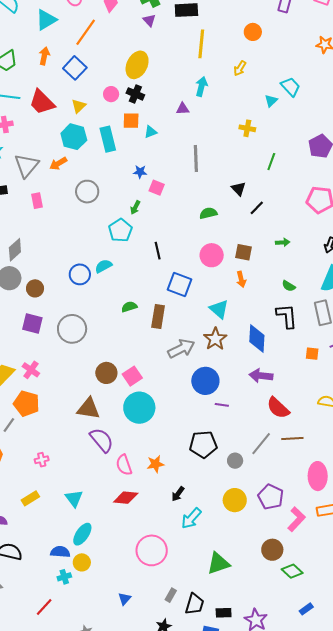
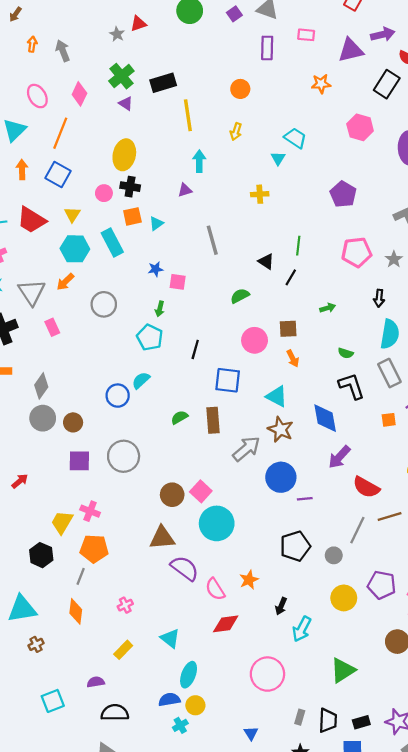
green line: (271, 162) -> (298, 246), moved
black line: (158, 251) -> (195, 349), turned 42
purple arrow: (261, 376) -> (339, 457), turned -40

